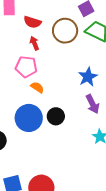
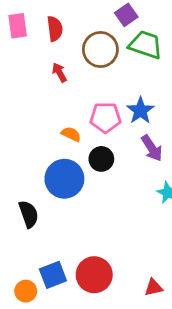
red semicircle: (32, 22) -> (55, 29), moved, turned -108
pink pentagon: (26, 67) -> (105, 117), moved
black circle: (56, 116) -> (101, 159), moved

